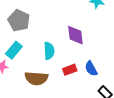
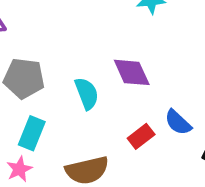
cyan semicircle: (49, 51) -> (87, 93), moved

